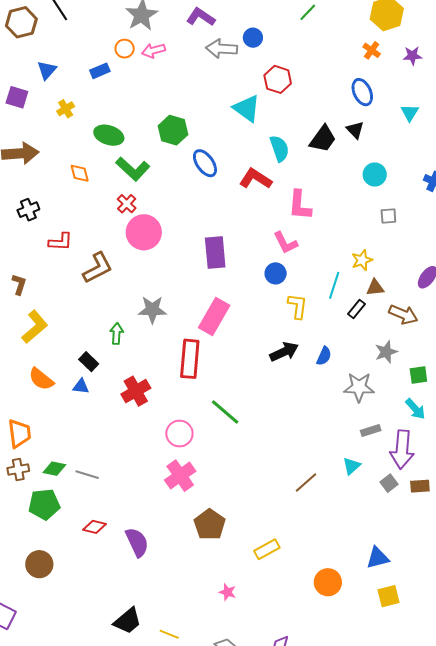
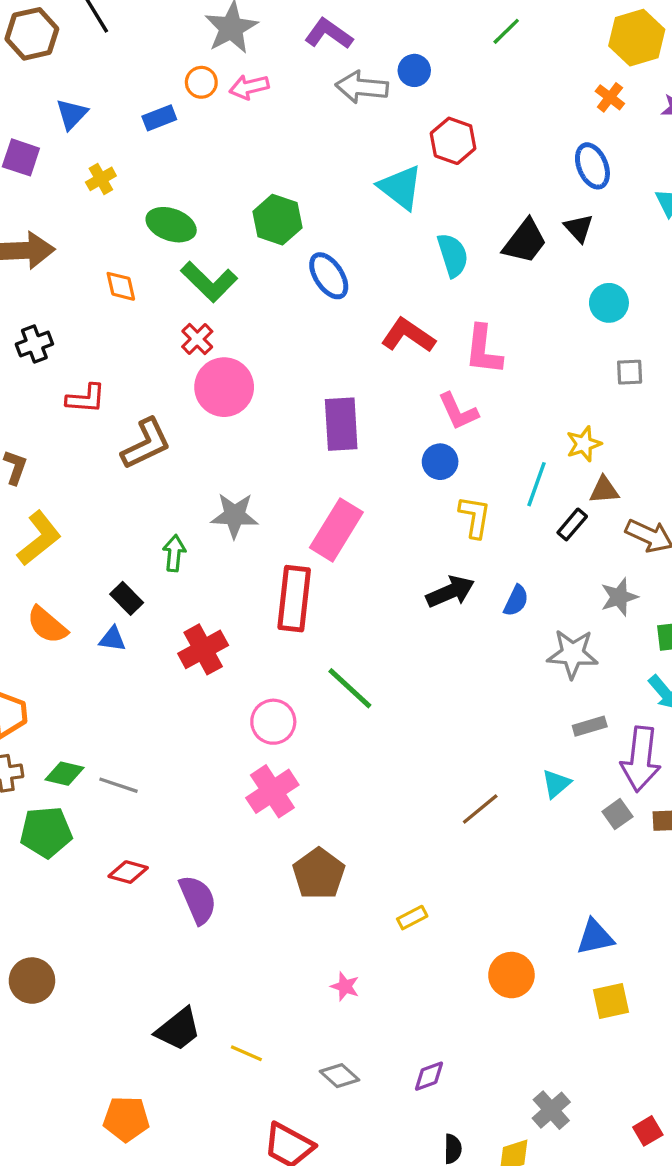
red L-shape: (256, 179) -> (408, 335), moved
yellow rectangle: (267, 549) -> (412, 918), size x0.7
brown circle: (39, 564) -> (32, 981), moved

